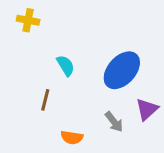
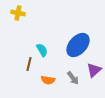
cyan semicircle: (66, 66) -> (42, 50), moved
orange semicircle: (72, 137) -> (48, 80), moved

